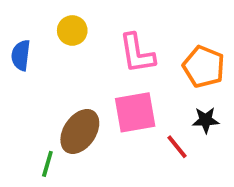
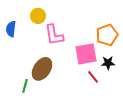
pink L-shape: (137, 53) -> (54, 35), moved
orange pentagon: (204, 67) -> (107, 35), turned 30
pink square: (135, 112) -> (86, 54), moved

